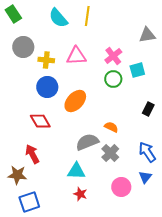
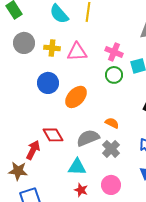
pink cross: (113, 56) -> (114, 52), turned -30
yellow cross: (46, 60) -> (52, 48), moved
red diamond: (40, 121) -> (53, 135), moved
red arrow: (32, 154) -> (33, 150), turned 54
pink circle: (121, 187) -> (111, 185), moved

